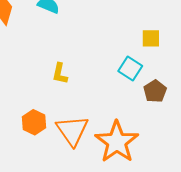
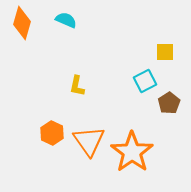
cyan square: (130, 68) -> (145, 81), turned 30

